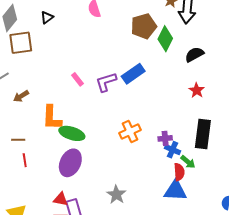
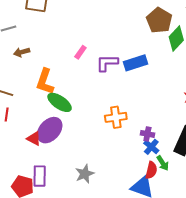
brown pentagon: (144, 26) -> (159, 20), turned 30
pink rectangle: (77, 79) -> (80, 52), turned 56
red triangle: (61, 199) -> (34, 139), moved

